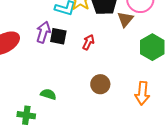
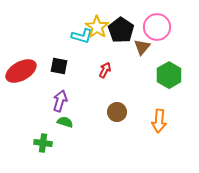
purple arrow: (43, 32) -> (60, 101), moved
black square: (58, 36) -> (59, 66), moved

